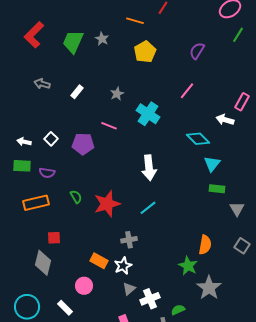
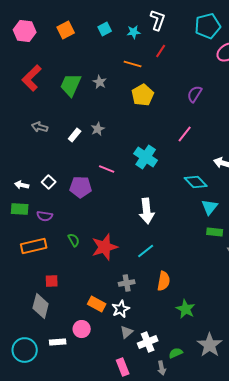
gray star: (117, 94) -> (98, 129), moved
orange semicircle: (205, 245) -> (164, 281), moved
gray star: (209, 288) -> (210, 345), moved
white rectangle: (65, 308) -> (58, 342), moved, turned -49

